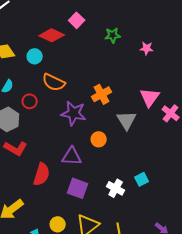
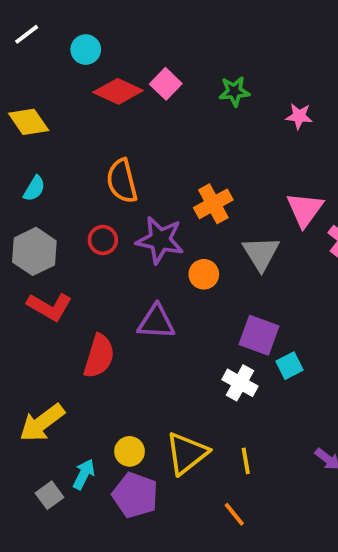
pink square: (77, 20) -> (166, 84), moved
cyan circle: (35, 56) -> (86, 50), moved
orange semicircle: (54, 82) -> (122, 181), turned 50
red circle: (30, 101) -> (103, 240), moved
orange circle: (99, 139) -> (204, 274), moved
purple square: (78, 188) -> (259, 335), moved

